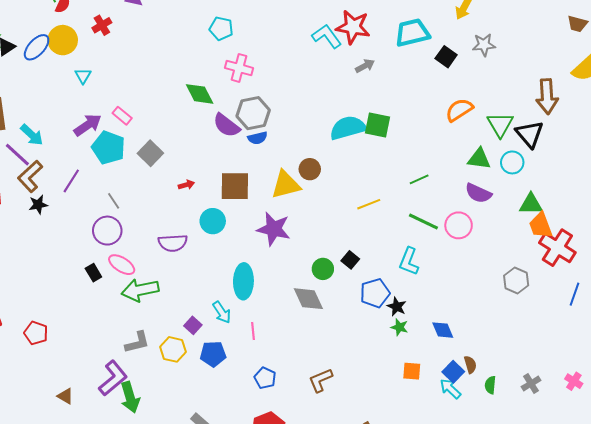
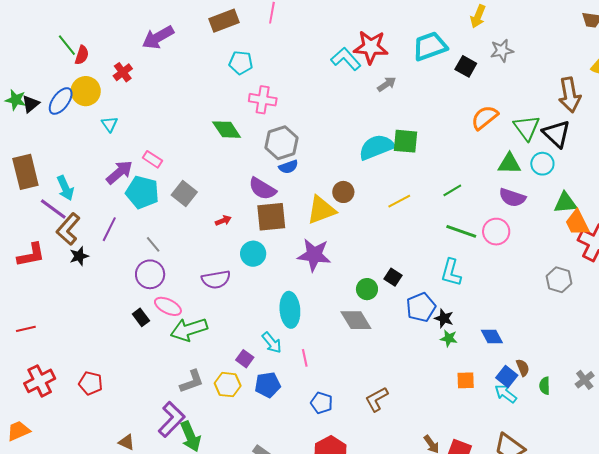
purple semicircle: (226, 125) -> (262, 189), moved
cyan arrow: (32, 135) -> (65, 188), turned 30
yellow line: (369, 204) -> (399, 201), moved

